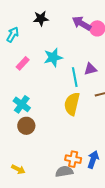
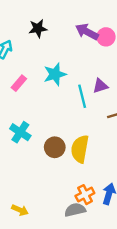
yellow semicircle: (72, 104) -> (80, 149), moved
brown circle: (26, 126) -> (55, 147), moved
orange cross: (73, 159) -> (85, 195), turned -35

